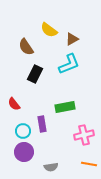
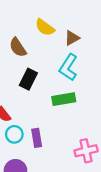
cyan L-shape: (69, 64) -> (68, 67), turned 145
green rectangle: (65, 107) -> (64, 99), moved
cyan circle: (23, 131) -> (14, 134), moved

